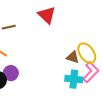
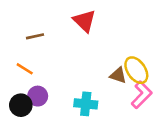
cyan cross: (74, 79) -> (86, 104), moved

